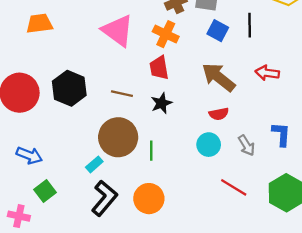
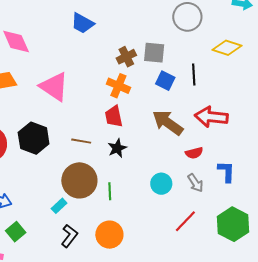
pink triangle: (118, 31) -> (54, 87), moved
red arrow: (267, 73) -> (211, 117), size x1.5
red semicircle: (219, 114) -> (194, 153), moved
red line: (234, 187) -> (185, 221), turned -75
black L-shape: (104, 198) -> (69, 236), size x0.7

